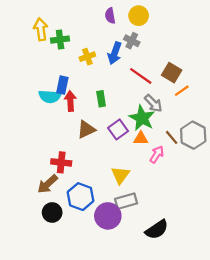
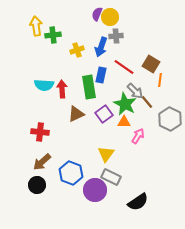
purple semicircle: (110, 16) -> (97, 14), turned 32
yellow circle: (139, 16) -> (110, 17), moved
gray cross: (132, 41) -> (116, 36), turned -32
blue rectangle: (62, 85) -> (101, 75), moved
orange line: (182, 91) -> (160, 80), turned -48
green rectangle: (101, 99) -> (89, 87), size x1.6
brown line: (172, 137) -> (147, 102), moved
red cross: (61, 162) -> (40, 132), moved
gray rectangle: (126, 201) -> (111, 177), turned 42
black circle: (52, 212) -> (37, 185), moved

